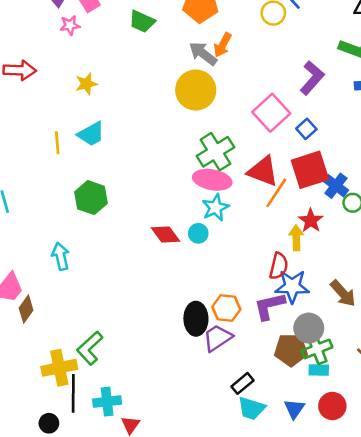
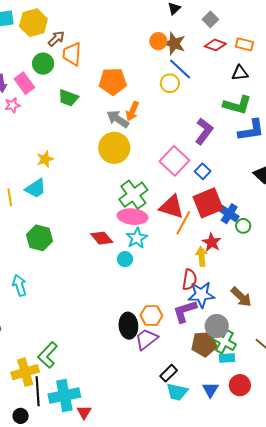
yellow star: (86, 84) -> (45, 159), moved
red diamond: (166, 234) -> (102, 238), moved
green cross: (317, 349) -> (224, 342), turned -35
cyan cross: (107, 402) -> (64, 396), size x1.4

